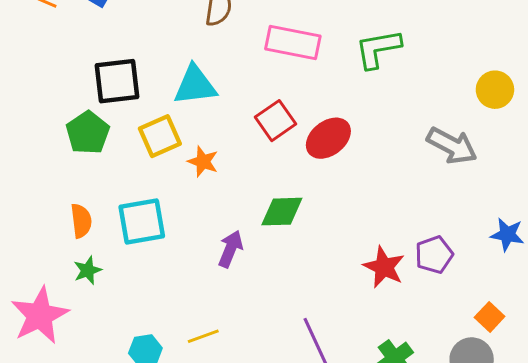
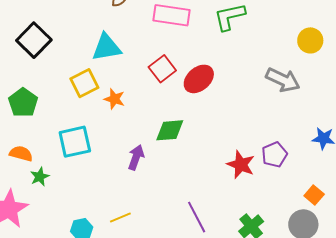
black square: (117, 81) -> (34, 40), moved, turned -36
green pentagon: (88, 133) -> (23, 103), moved
orange semicircle: (81, 221) -> (21, 154), moved, turned -65

